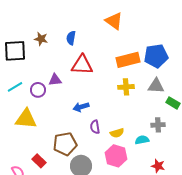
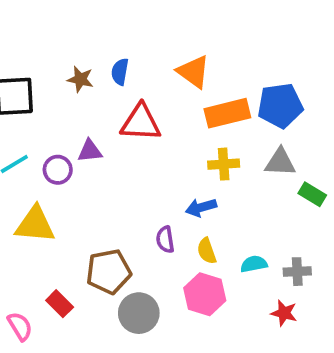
orange triangle: (114, 21) -> (193, 72), moved
brown star: (41, 39) -> (80, 79), moved
blue arrow: (81, 107) -> (201, 207), moved
gray cross: (158, 125) -> (297, 272), moved
yellow semicircle: (117, 133) -> (207, 251), turned 88

